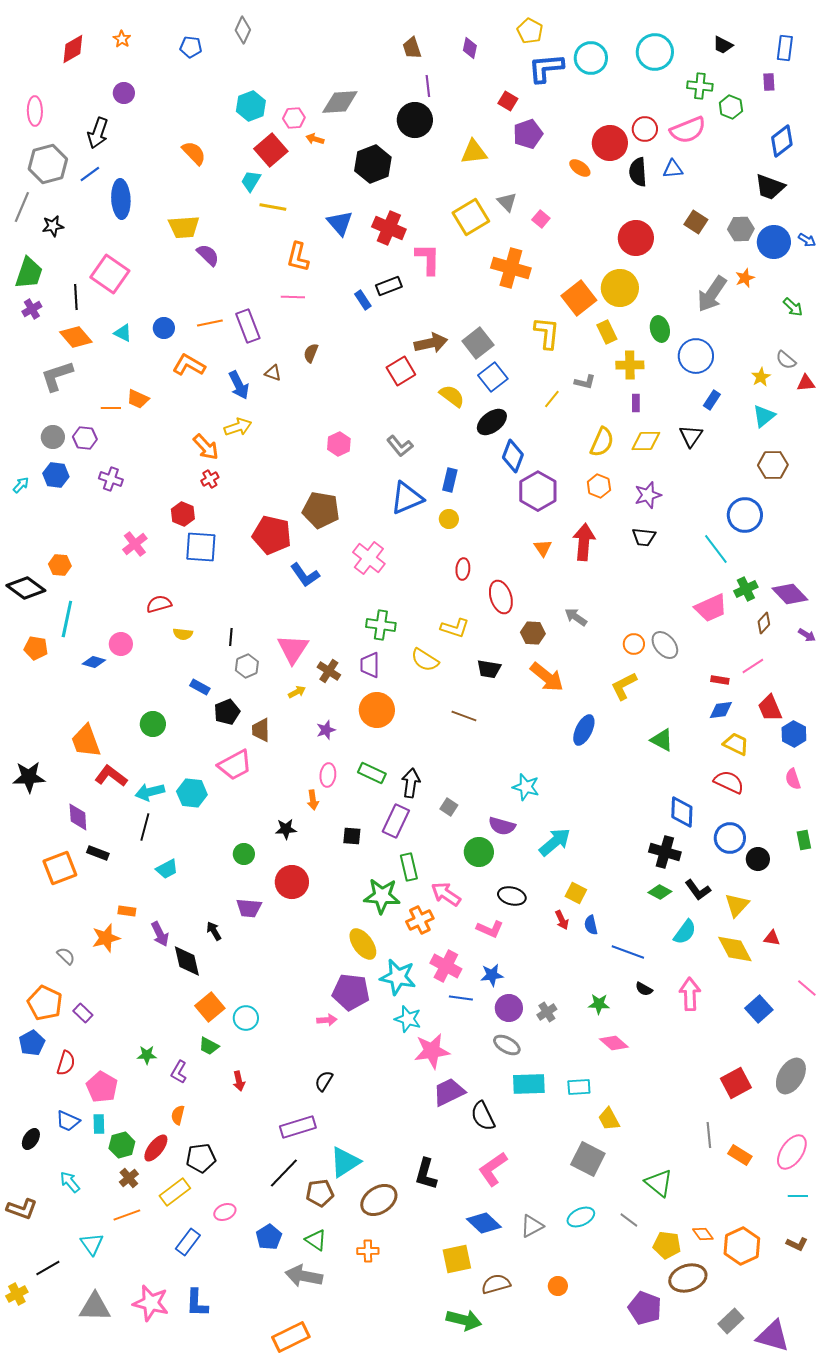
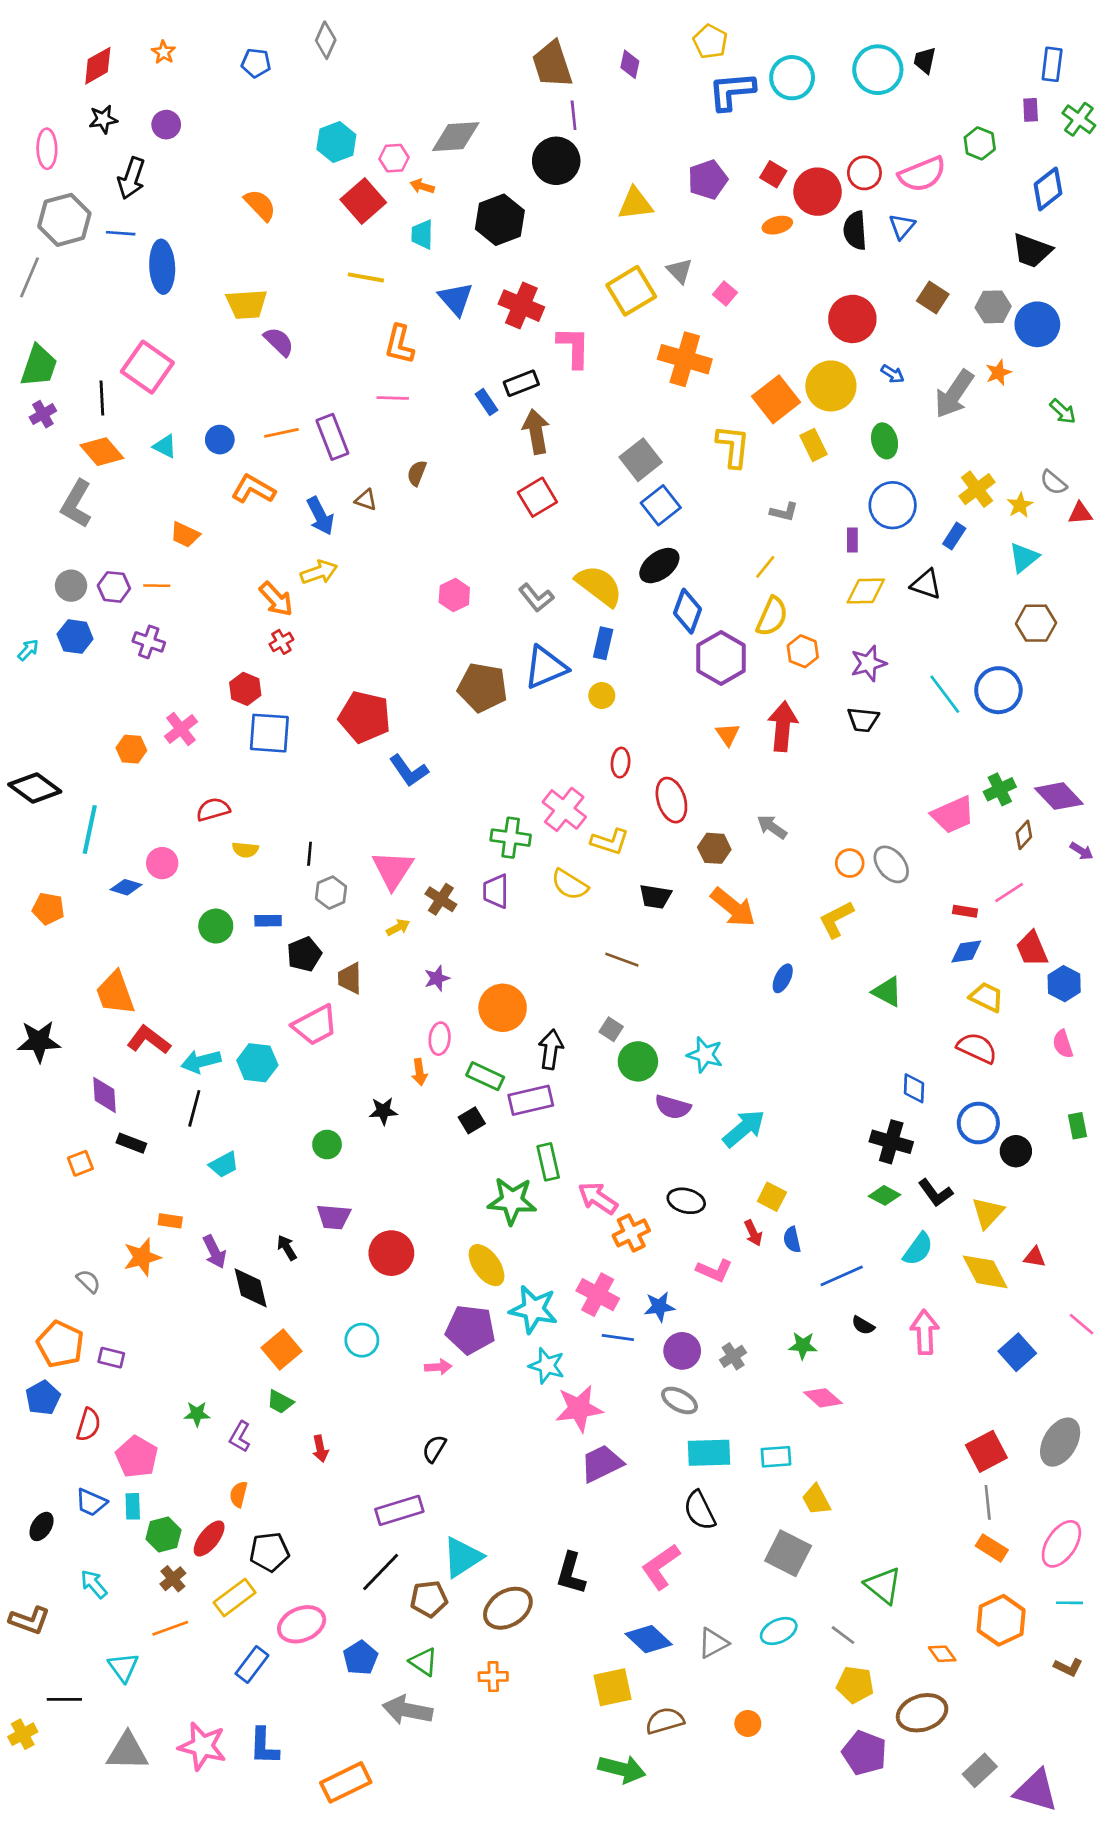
black trapezoid: (723, 45) -> (925, 60), moved, turned 75
brown trapezoid: (412, 48) -> (552, 64), size x1.6
green cross: (700, 86) -> (1079, 119), moved, turned 30
red square: (508, 101) -> (773, 174), moved
orange ellipse: (580, 168) -> (777, 225), turned -50
blue triangle: (673, 169) -> (902, 226), turned -45
blue line: (90, 174) -> (121, 233), turned 40
cyan trapezoid: (251, 181) -> (422, 235), moved, turned -30
black star: (53, 226) -> (103, 119), moved
blue arrow: (807, 240) -> (893, 374), moved
brown arrow: (431, 343) -> (536, 432), moved, turned -88
blue circle: (696, 356) -> (893, 505), moved
yellow cross: (630, 365) -> (977, 489), moved, turned -36
gray L-shape: (57, 376) -> (76, 504), turned -42
yellow semicircle: (452, 396) -> (599, 586), moved, size x1.4
yellow line: (552, 399) -> (765, 567), moved
orange line: (111, 408) -> (157, 586), moved
black triangle: (691, 436) -> (926, 584), turned -45
yellow semicircle: (602, 442) -> (772, 616), moved
brown pentagon: (321, 510) -> (482, 687), moved
cyan line: (716, 549) -> (945, 694), moved
pink cross: (369, 558) -> (564, 809), moved
orange hexagon: (60, 565) -> (131, 749), moved
orange pentagon: (36, 648) -> (48, 909), moved
blue rectangle: (200, 687) -> (268, 921), turned -30
orange circle: (377, 710) -> (503, 1008), moved
green circle: (153, 724) -> (216, 926), moved
blue ellipse: (584, 730) -> (783, 978), size x0.7
green rectangle: (372, 773) -> (485, 1076), moved
gray square: (449, 807) -> (611, 1029), moved
blue diamond: (682, 812) -> (914, 1088), size x0.7
purple rectangle: (396, 821) -> (531, 1100), turned 52
black square: (352, 836) -> (472, 1120), turned -36
green circle: (479, 852) -> (638, 1061), moved
orange square: (60, 868) -> (80, 1163), size x0.6
red circle: (292, 882) -> (391, 1253), moved
orange cross: (420, 920) -> (631, 1233), moved
pink L-shape: (490, 929) -> (714, 1270), moved
blue line: (628, 952) -> (842, 1276), turned -44
purple rectangle: (83, 1013) -> (111, 1358), turned -30
cyan circle: (246, 1018) -> (362, 1340), moved
black semicircle: (483, 1116) -> (700, 1510), moved
gray line: (709, 1135) -> (988, 1502), moved
pink ellipse: (225, 1212) -> (302, 1624), size x1.6
yellow pentagon: (667, 1245) -> (855, 1685), moved
orange hexagon: (742, 1246) -> (1001, 1620), moved
black line: (48, 1268) -> (64, 1699), turned 30
orange rectangle: (291, 1337) -> (346, 1782), moved

